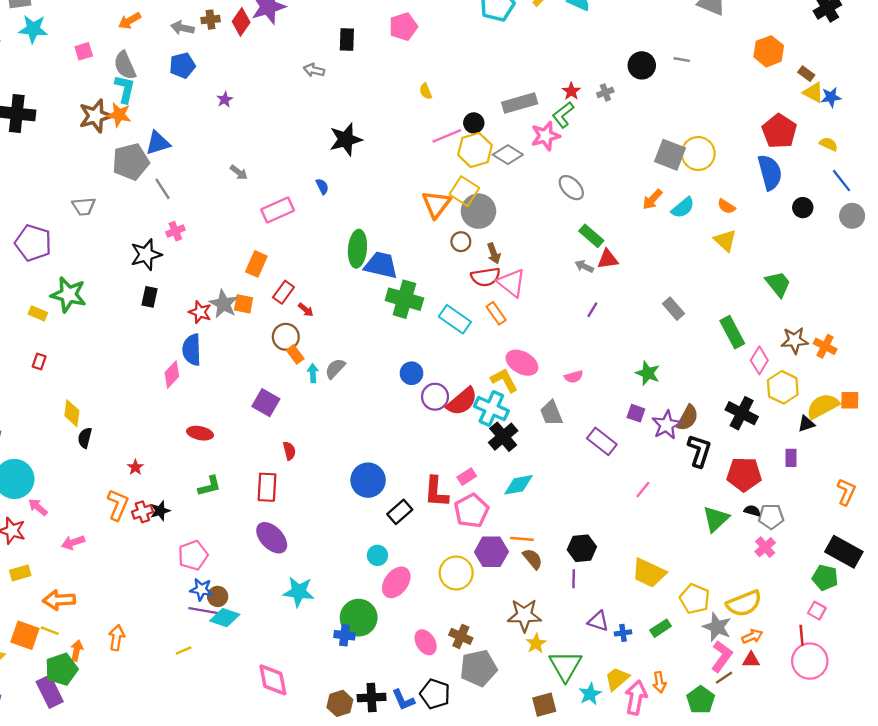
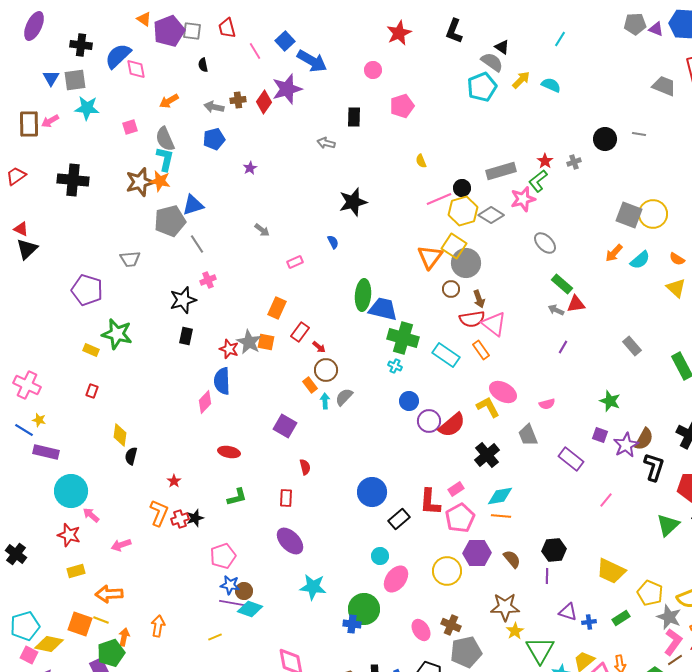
pink rectangle: (278, 210) -> (295, 262), size x0.6
brown circle: (286, 337) -> (326, 370), moved
cyan cross: (491, 408) -> (395, 366), moved, size x0.5
red rectangle: (267, 487) -> (286, 498), size x0.7
orange line: (522, 539) -> (501, 516), moved

